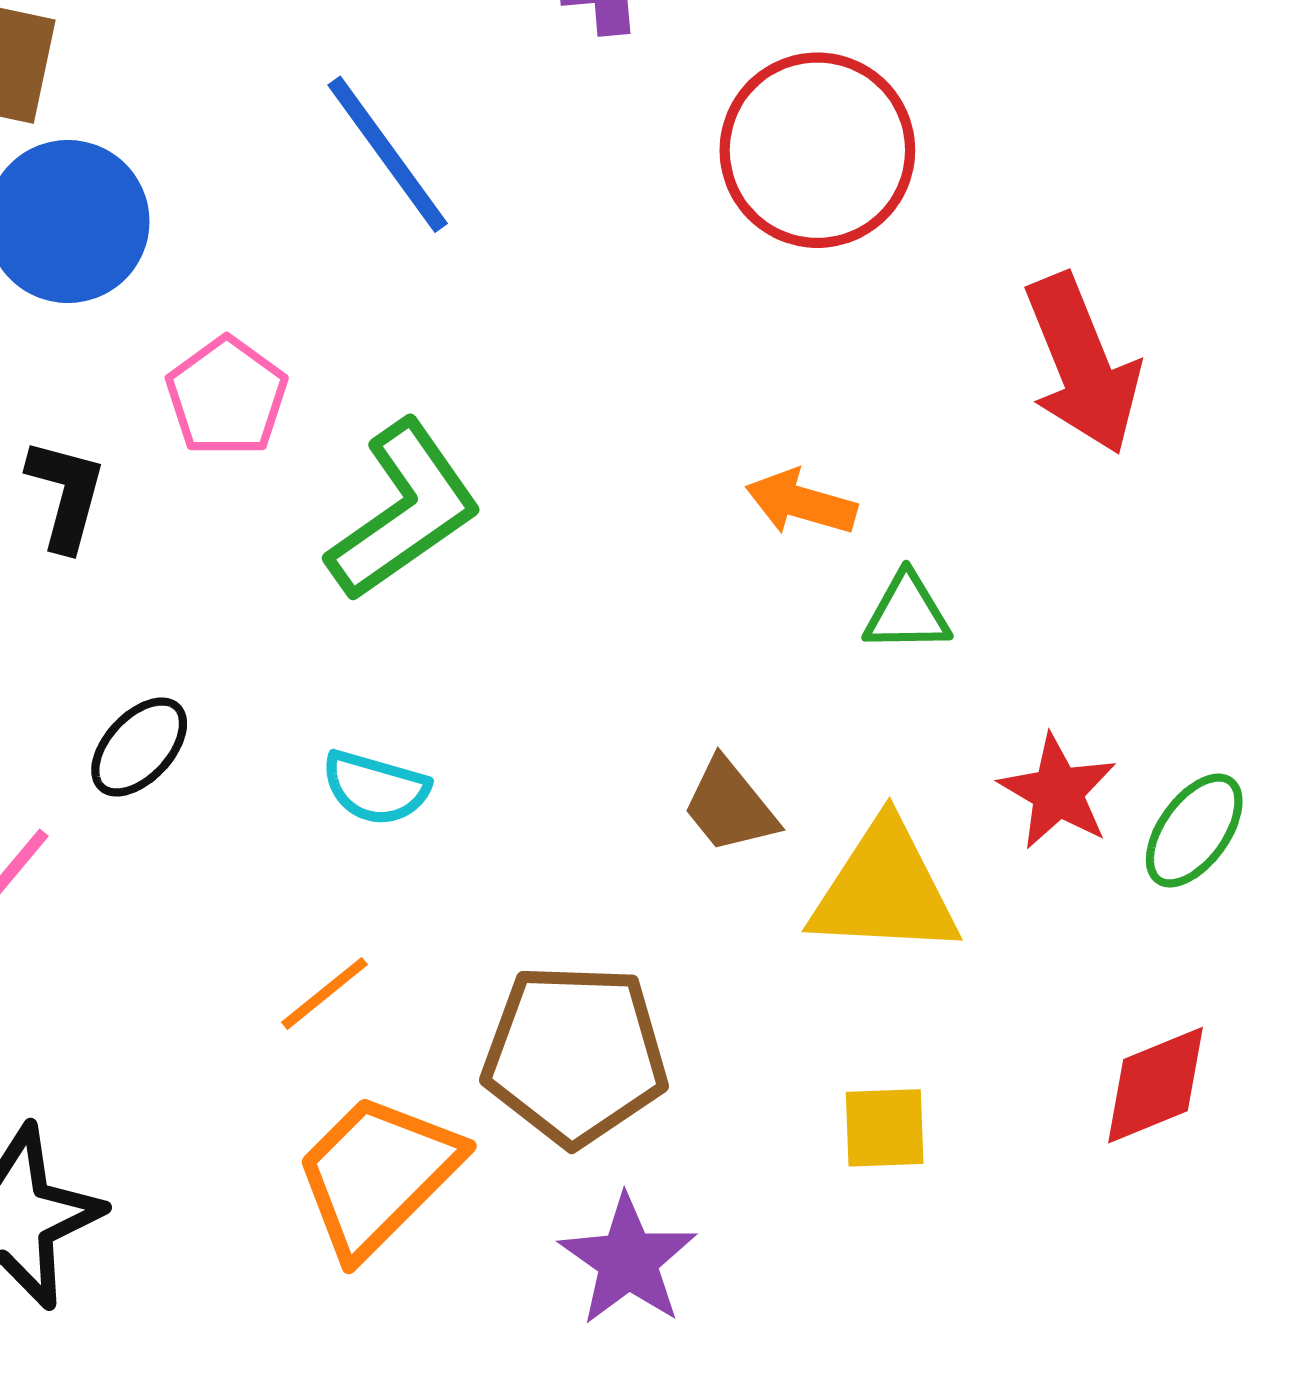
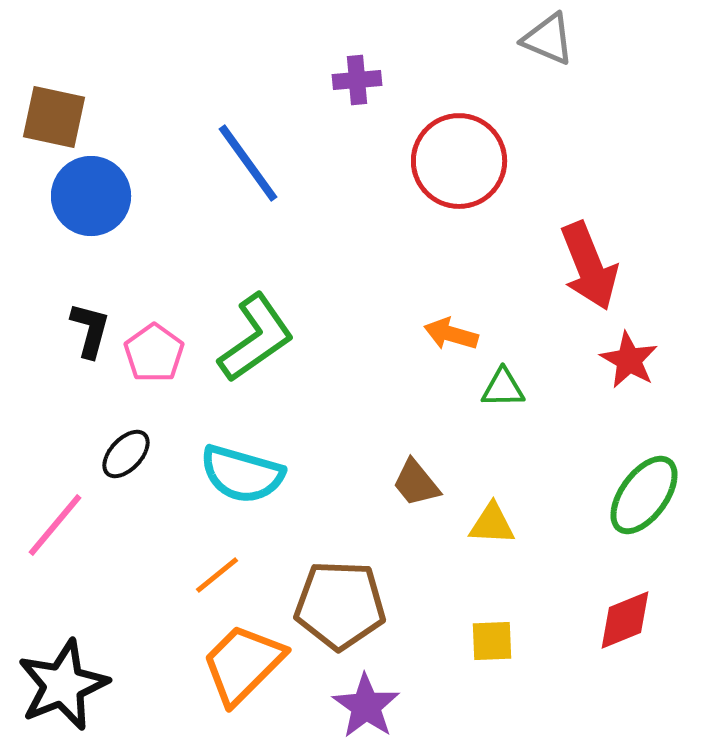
pink pentagon: (227, 397) -> (154, 353), moved
cyan semicircle: (375, 788) -> (242, 474), size x1.6
red star: (1058, 792) -> (629, 360), moved
green ellipse: (1194, 831) -> (644, 495), size x1.4
yellow triangle: (885, 890) -> (492, 524), size x0.6

